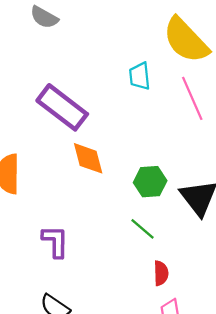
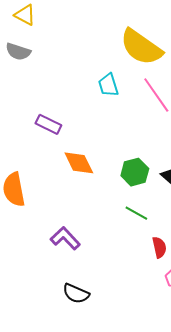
purple rectangle: (62, 107) -> (48, 124), size x0.6
purple L-shape: (55, 241) -> (65, 238), turned -32

